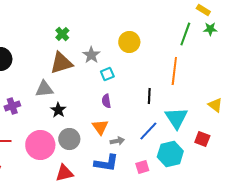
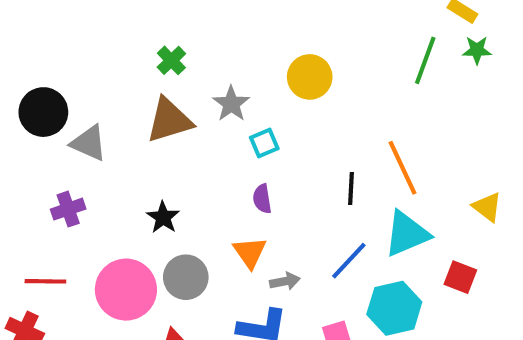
orange line: (174, 71) -> (403, 168), moved, turned -32
gray triangle: (44, 89) -> (89, 143), moved, turned 30
cyan triangle: (176, 118) -> (407, 234), turned 40

